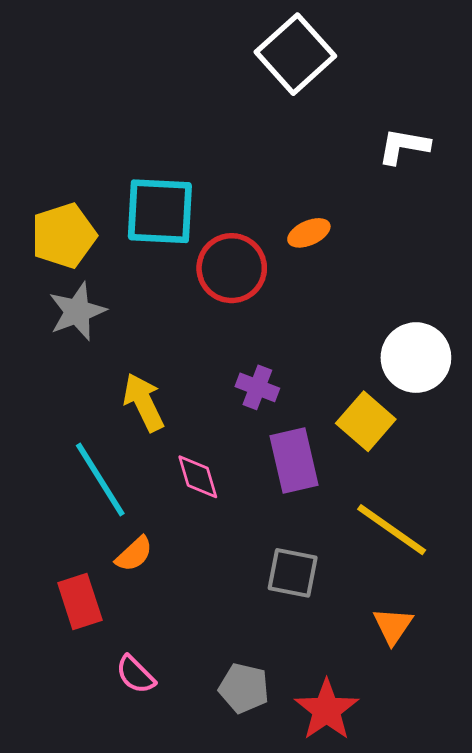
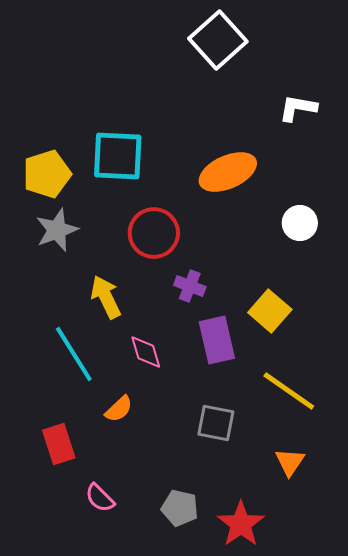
orange ellipse: (309, 233) -> (228, 172), size x1.8
red circle: (232, 268) -> (154, 233), moved
white circle: (416, 358) -> (300, 223), moved, size x0.7
orange semicircle: (134, 554) -> (119, 409), moved

